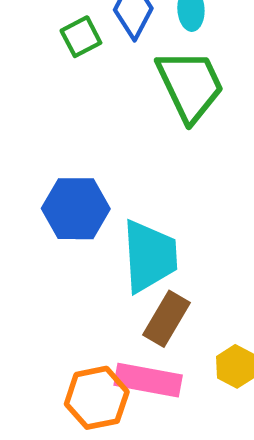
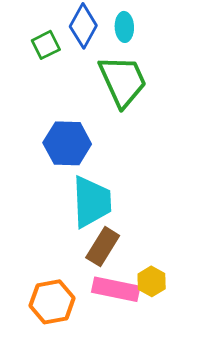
blue hexagon: (76, 209) -> (67, 143), moved
pink rectangle: (148, 380) -> (116, 289), moved

